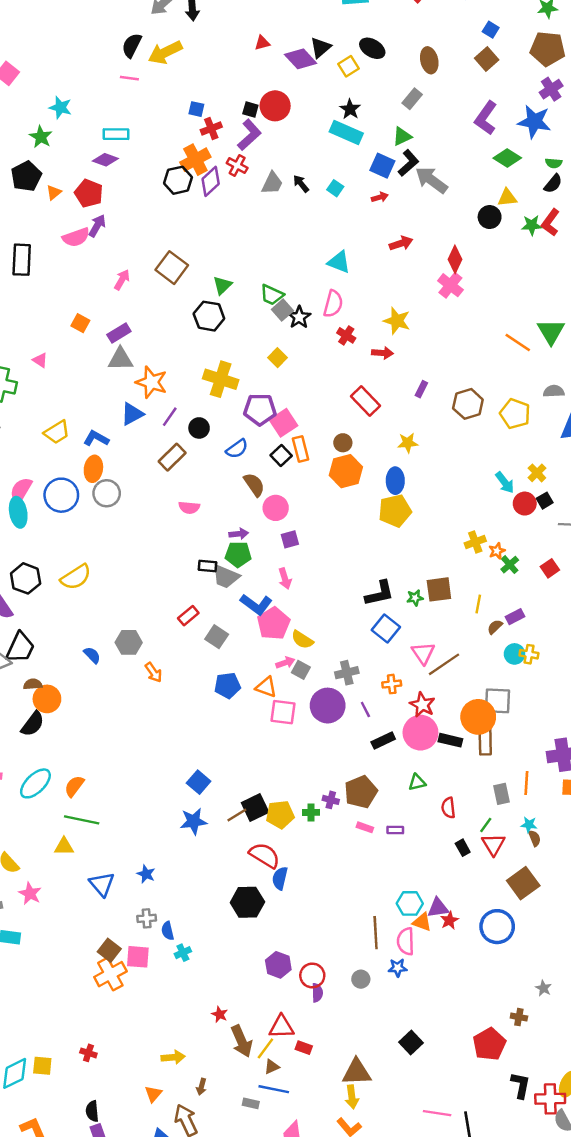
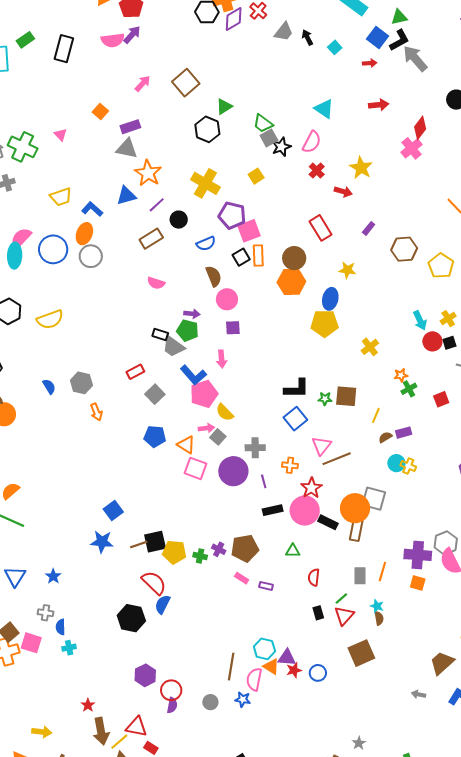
brown circle: (343, 443) -> (294, 258), size x1.5
yellow cross: (475, 542) -> (370, 347), moved, turned -30
blue circle: (497, 927) -> (318, 673), moved, size x0.6

